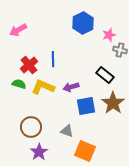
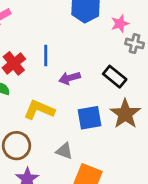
yellow L-shape: (43, 87) -> (39, 110), moved
purple arrow: (71, 87) -> (70, 78), moved

